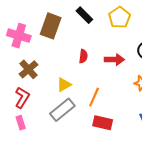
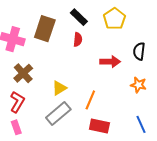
red semicircle: (83, 56) -> (78, 40), moved

